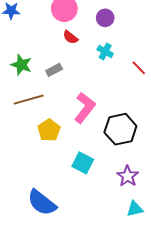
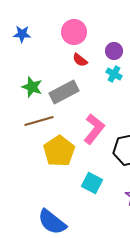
purple circle: (105, 18) -> (114, 51), moved
gray rectangle: (54, 70) -> (64, 92), size x1.8
yellow pentagon: (49, 130) -> (59, 151), size x1.4

